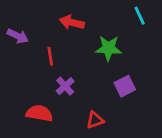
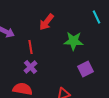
red arrow: (72, 22) -> (47, 22), turned -66
purple cross: (65, 86) -> (31, 67), moved

